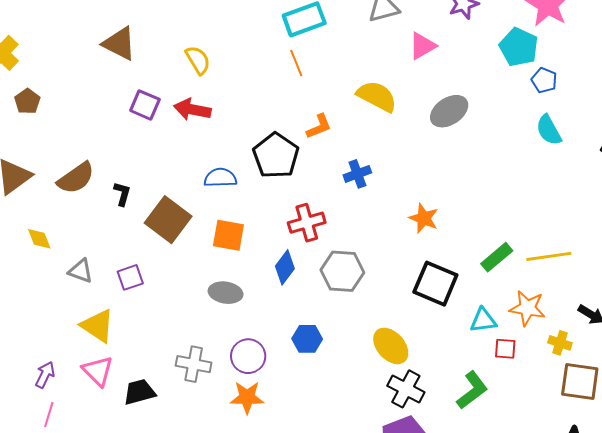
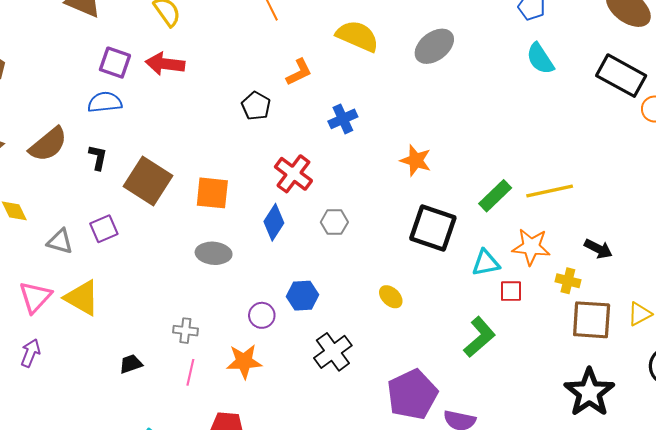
black pentagon: (276, 156) -> (256, 106), size x0.6
blue semicircle: (220, 178) -> (105, 102), moved
red cross: (307, 223) -> (293, 174), turned -33
gray hexagon: (342, 271) -> (334, 222), size x0.6
purple square: (130, 277) -> (104, 229), moved
yellow ellipse: (391, 346) -> (391, 297), size x0.6
purple circle: (248, 356) -> (262, 315), moved, size x0.7
gray cross: (194, 364) -> (185, 331), size x0.7
pink triangle: (98, 371) -> (35, 297), moved, turned 32
black cross: (406, 389) -> (333, 352), moved, turned 30
black trapezoid: (139, 392) -> (131, 364), size x0.7
pink line: (49, 415) -> (190, 372), moved

